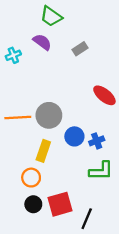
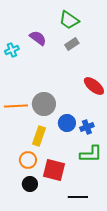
green trapezoid: (51, 16) -> (69, 20), moved
red square: (60, 204) -> (54, 170), moved, turned 30
black line: (87, 219) -> (78, 197), turned 66

